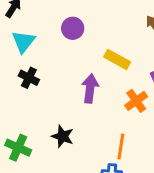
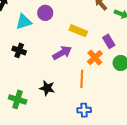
cyan triangle: (23, 42) -> (24, 22), moved, turned 42
purple arrow: (90, 88) -> (62, 53), turned 60
orange line: (121, 147) -> (82, 79), moved

